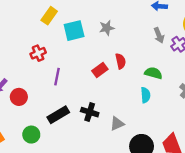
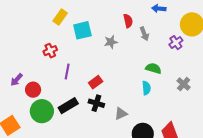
gray star: (107, 28) -> (111, 42), moved
gray arrow: (159, 35) -> (144, 34), moved
red semicircle: (121, 61) -> (128, 21), moved
red rectangle: (100, 70) -> (96, 82), moved
green circle: (31, 135) -> (42, 111), moved, size x1.5

